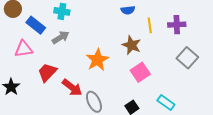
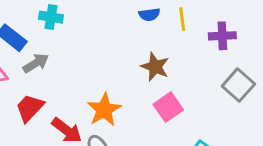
yellow line: (150, 25) -> (182, 19), moved
gray arrow: (61, 37) -> (36, 63), moved
orange star: (97, 60) -> (104, 110), moved

